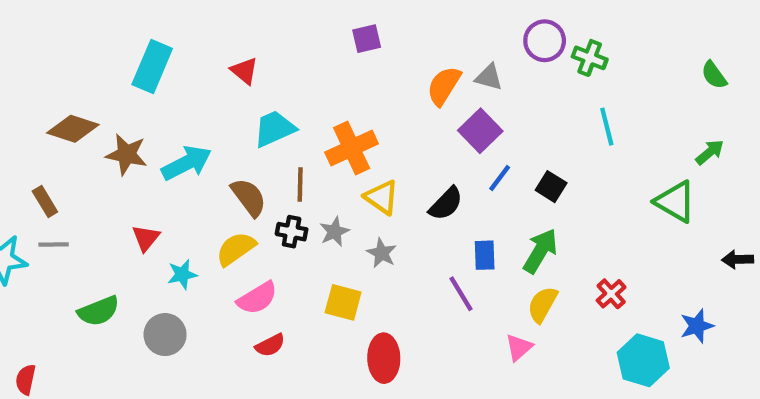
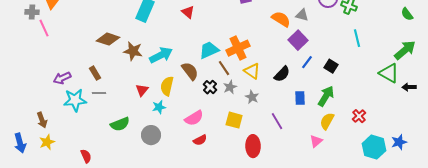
orange semicircle: (444, 86) -> (281, 19), turned 90
cyan trapezoid: (274, 129) -> (209, 50), moved
green arrow: (710, 152) -> (405, 50), size x1.6
brown line: (300, 184) -> (224, 68), moved, turned -35
black cross: (292, 232) -> (210, 87), turned 32
yellow semicircle: (236, 249) -> (167, 86), moved, turned -42
black arrow: (738, 259) -> (409, 87), moved
purple line: (461, 294) -> (277, 121), moved
blue star: (697, 326) -> (399, 142), moved
red semicircle: (26, 380) -> (86, 156), turned 144

